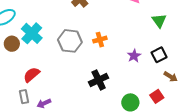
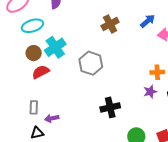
orange cross: (100, 40) -> (157, 72), moved
red semicircle: (32, 75) -> (41, 72), moved

